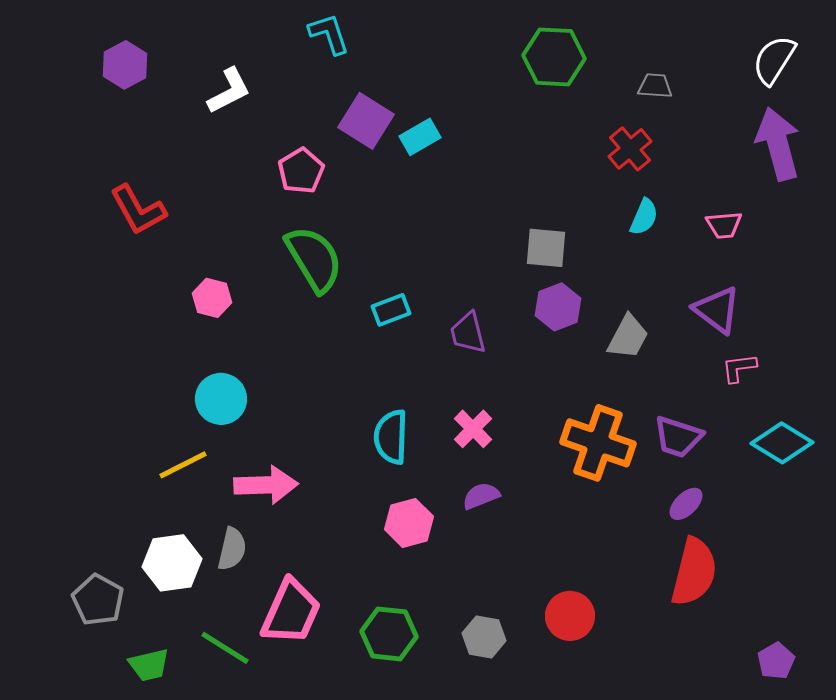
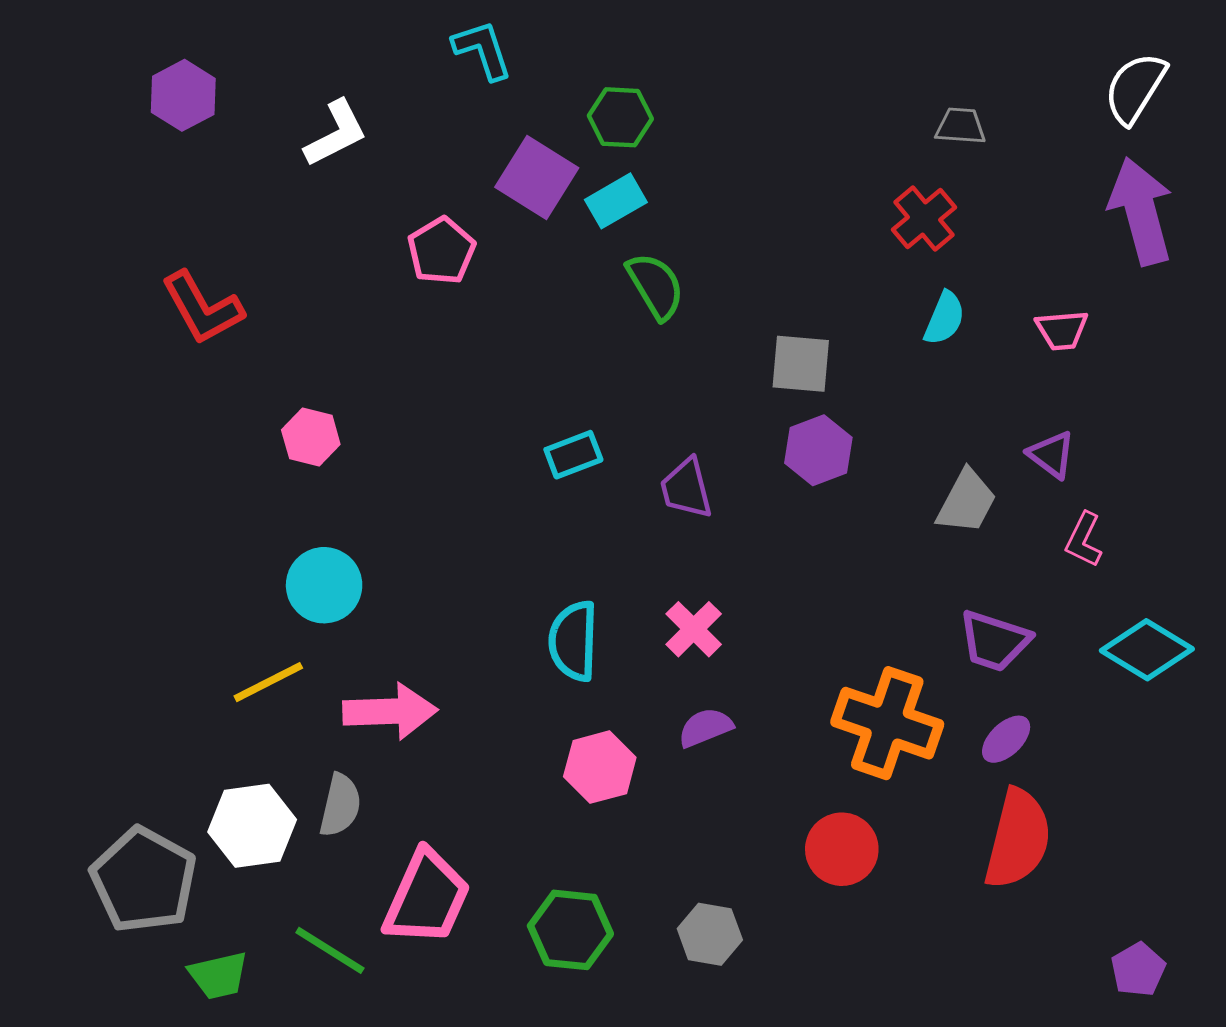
green hexagon: (554, 57) -> (620, 117), moved, size x0.7
green semicircle: (314, 259) -> (656, 286), moved, size x0.7
purple triangle: (717, 310) -> (1052, 455), size x0.7
gray trapezoid: (628, 337) -> (966, 502), moved
pink L-shape: (739, 368) -> (1084, 540), turned -57
orange cross: (598, 443) -> (887, 723), moved
gray pentagon: (98, 600) -> (144, 880), size x1.4
red circle: (570, 616) -> (842, 849), moved

